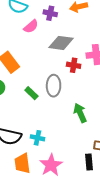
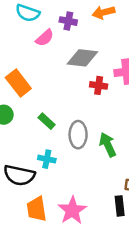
gray ellipse: (54, 86) -> (78, 135), moved
cyan cross: (38, 138) -> (47, 159), moved

